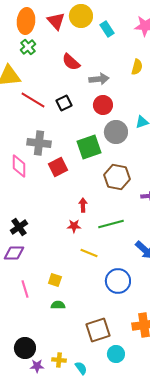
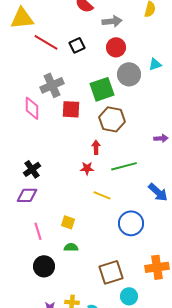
gray cross: (39, 143) -> (52, 85), turned -30
red square: (58, 167) -> (71, 109), turned 30
brown hexagon: (117, 177) -> (112, 119), moved
black circle: (25, 348) -> (44, 266), moved

